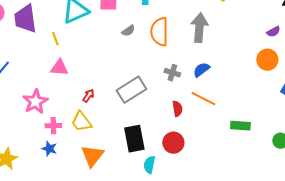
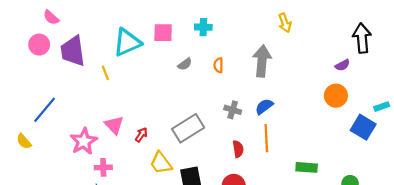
orange semicircle: (159, 32) -> (219, 65), size x0.5
pink triangle: (59, 68) -> (114, 125), moved, turned 42
orange line: (203, 99) -> (266, 138), turned 60
yellow trapezoid: (81, 122) -> (161, 163), moved

